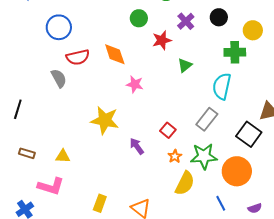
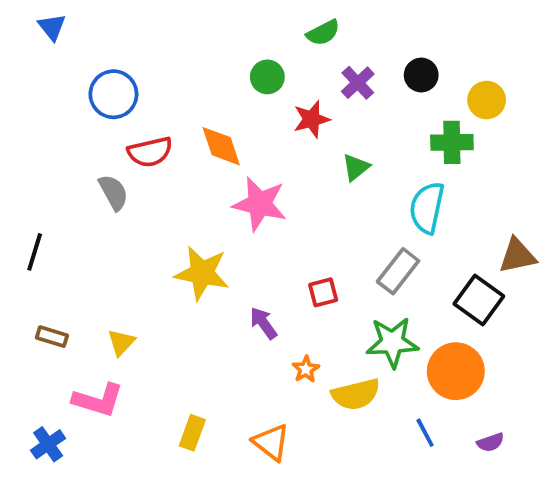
pink star: (135, 84) -> (260, 204), size x1.6
red square: (168, 130) -> (323, 292), turned 35
yellow triangle: (63, 156) -> (121, 342), turned -49
orange star: (175, 156) -> (306, 369), moved
yellow semicircle: (185, 183) -> (356, 394), turned 50

